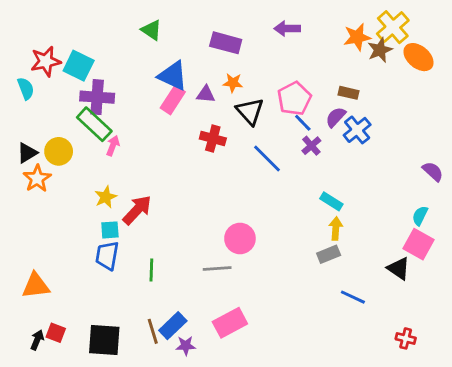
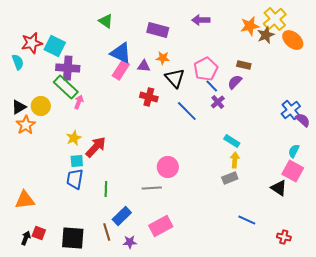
blue cross: (357, 130) -> (291, 110), moved
blue line: (353, 297) -> (247, 220), moved
blue rectangle: (173, 326) -> (122, 216), moved

